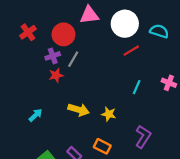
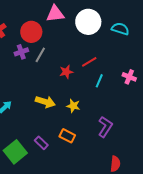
red line: (131, 51) -> (89, 62), moved
red star: (56, 75) -> (66, 72), moved

